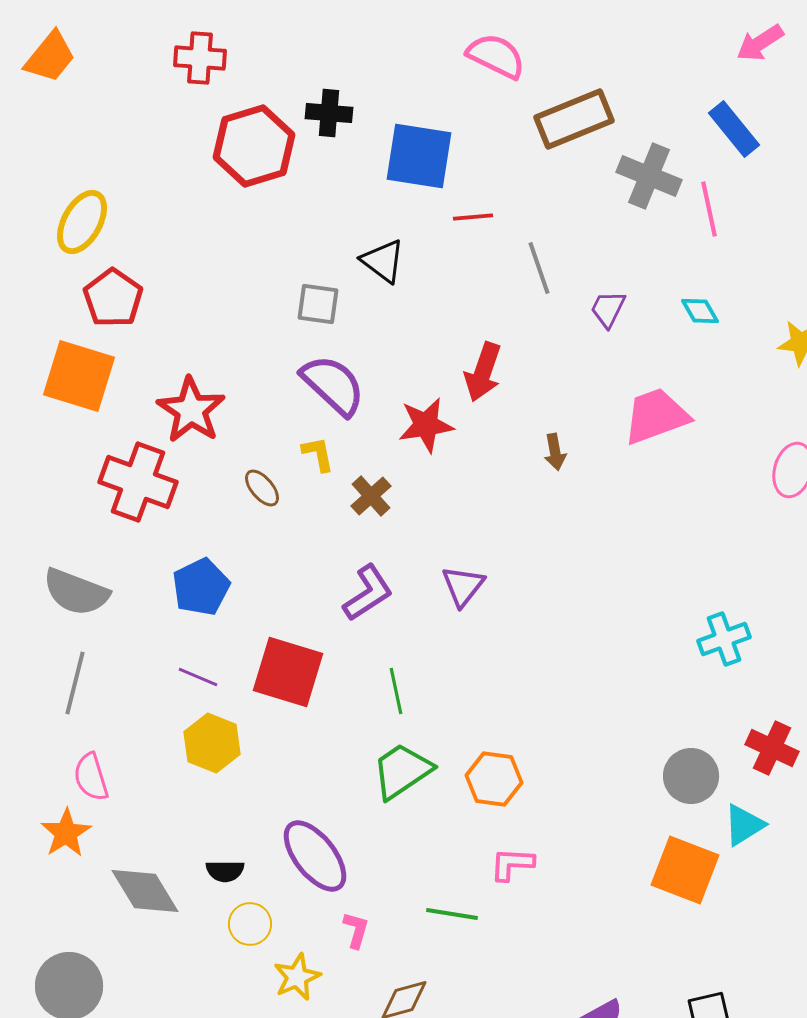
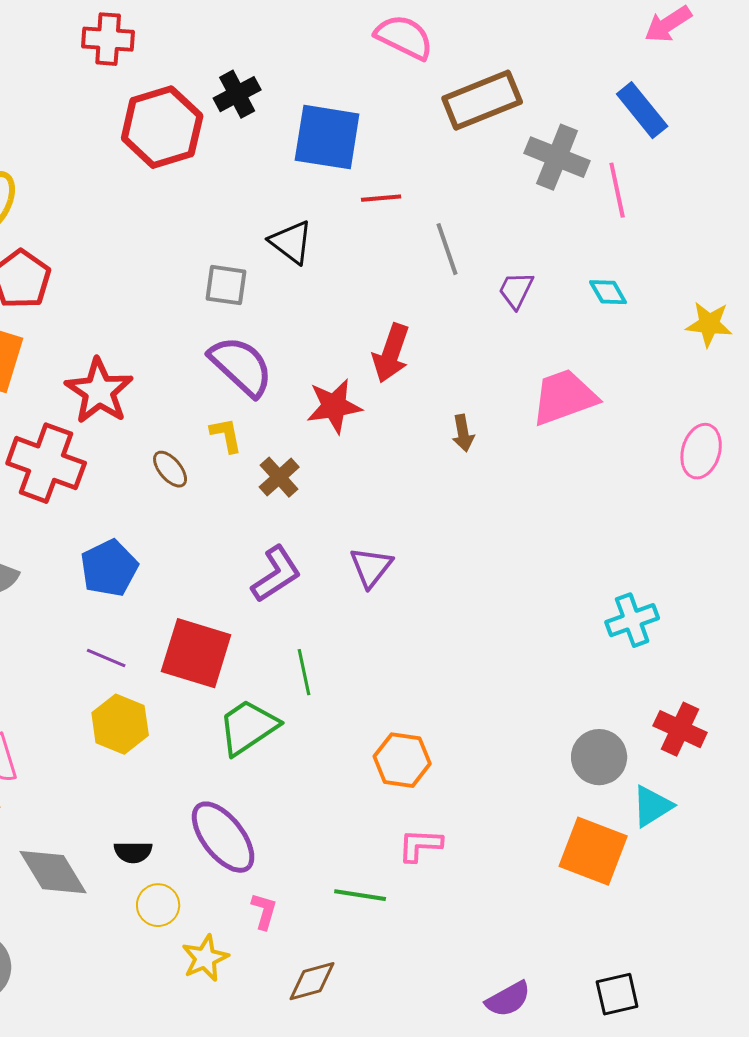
black cross: (329, 113) -> (237, 94), turned -33
green trapezoid: (402, 771) -> (248, 727), moved

